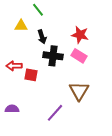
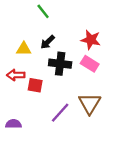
yellow triangle: (21, 26) -> (24, 49), moved
black arrow: (42, 37) -> (48, 42), turned 64
purple line: (55, 113) -> (60, 113), moved

